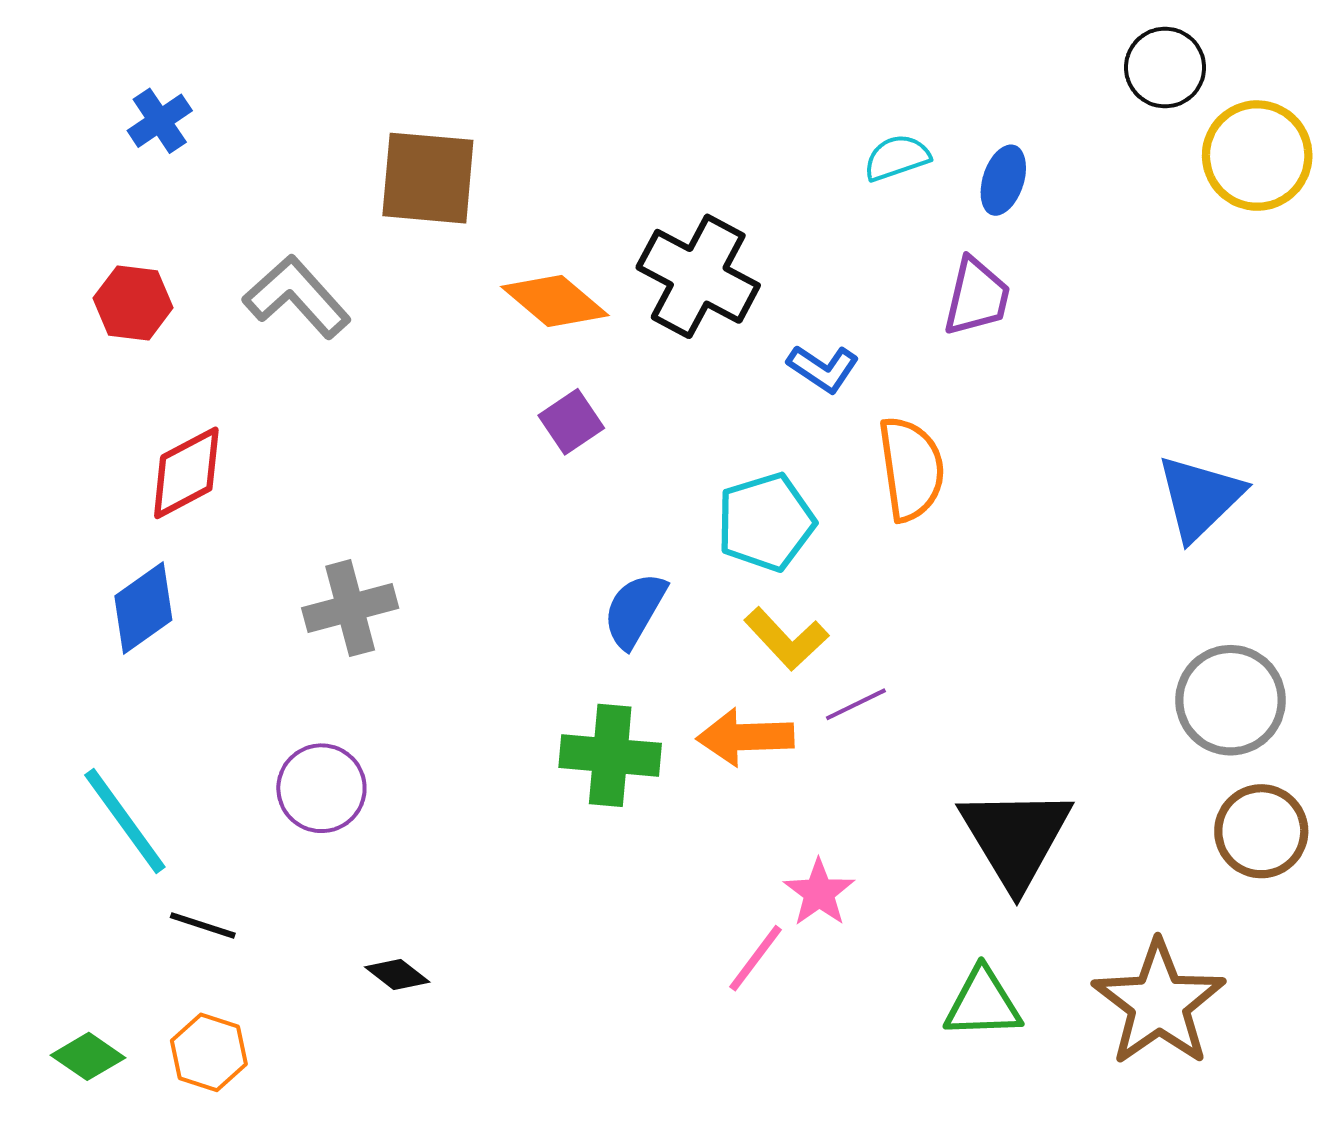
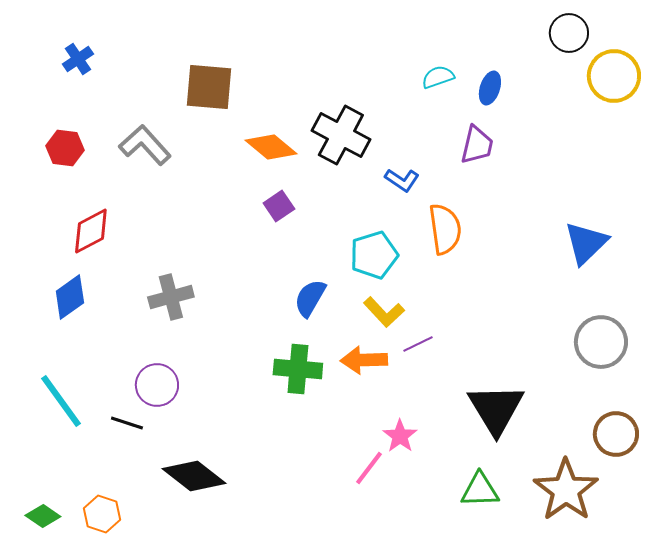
brown circle: (1261, 831) -> (616, 434), moved
black line: (203, 925) -> (127, 423), moved
black diamond: (397, 975) -> (194, 476), size x2.0

